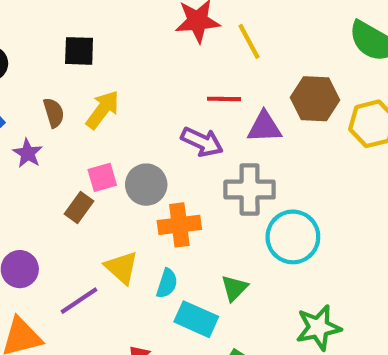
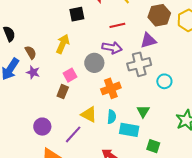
black square: (79, 51) -> (77, 14), moved
brown semicircle: (54, 113) -> (31, 52), moved
purple triangle: (264, 127) -> (148, 40), moved
gray circle: (146, 185) -> (94, 63), moved
cyan circle: (293, 237) -> (164, 81), size x0.6

